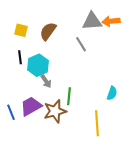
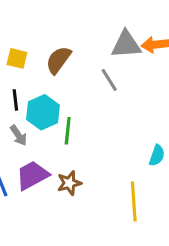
gray arrow: (46, 81) -> (18, 135), moved
green line: (69, 96) -> (68, 131), moved
brown star: (55, 111) -> (69, 183), size x0.7

